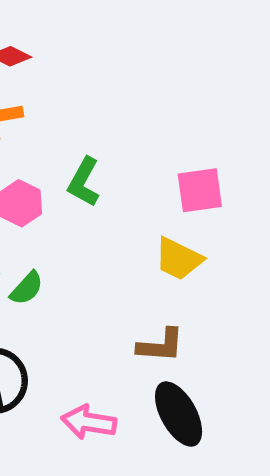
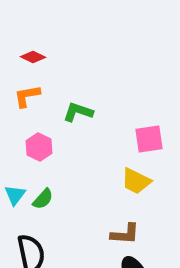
green L-shape: (84, 182) -> (78, 112), moved, turned 80

